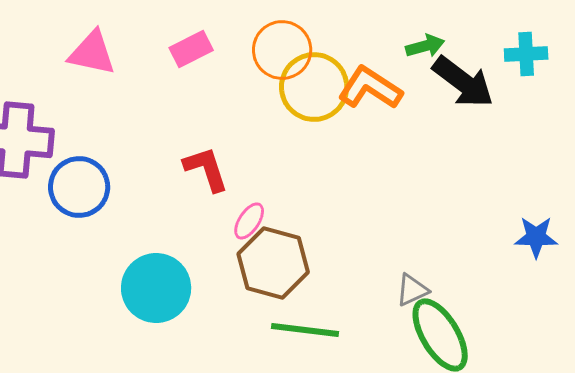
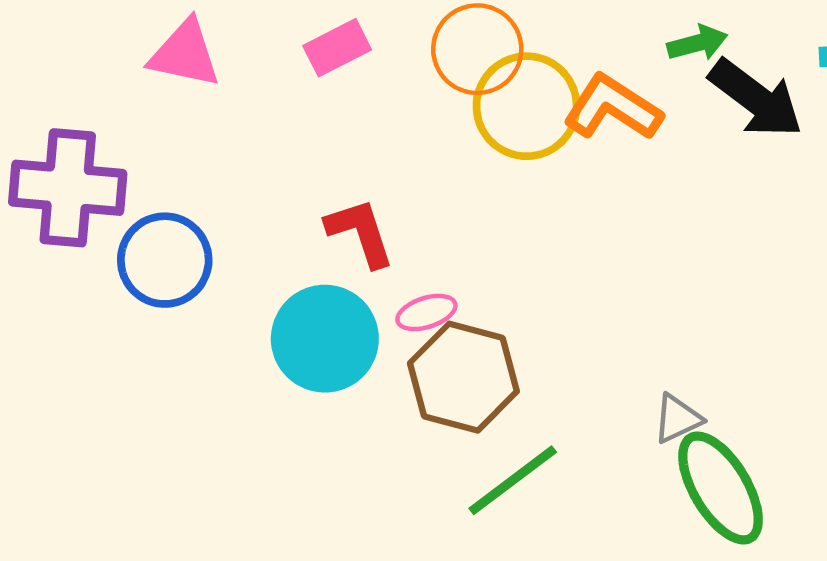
pink ellipse: (249, 221) -> (426, 312), turned 39
cyan circle: (156, 288) -> (325, 339), moved
green line: (305, 330) -> (513, 480), turned -44

